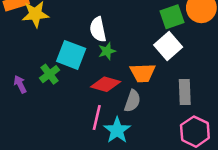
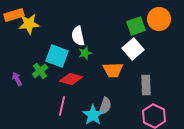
red diamond: (106, 84) -> (71, 79), moved
gray semicircle: (132, 101) -> (105, 106), moved
pink line: (97, 117) -> (62, 106), moved

